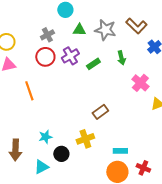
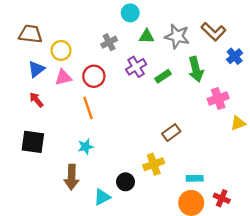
red circle: (45, 57) -> (94, 76), moved
green arrow: (121, 58) -> (196, 69), size x1.5
pink cross: (140, 83) -> (218, 99), turned 30
cyan star: (45, 137) -> (86, 147), moved

